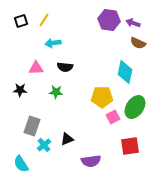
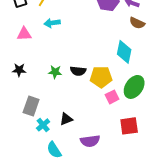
black semicircle: (65, 67) -> (78, 71), moved
pink triangle: (36, 68) -> (24, 34), moved
cyan semicircle: (21, 164) -> (54, 150), moved

